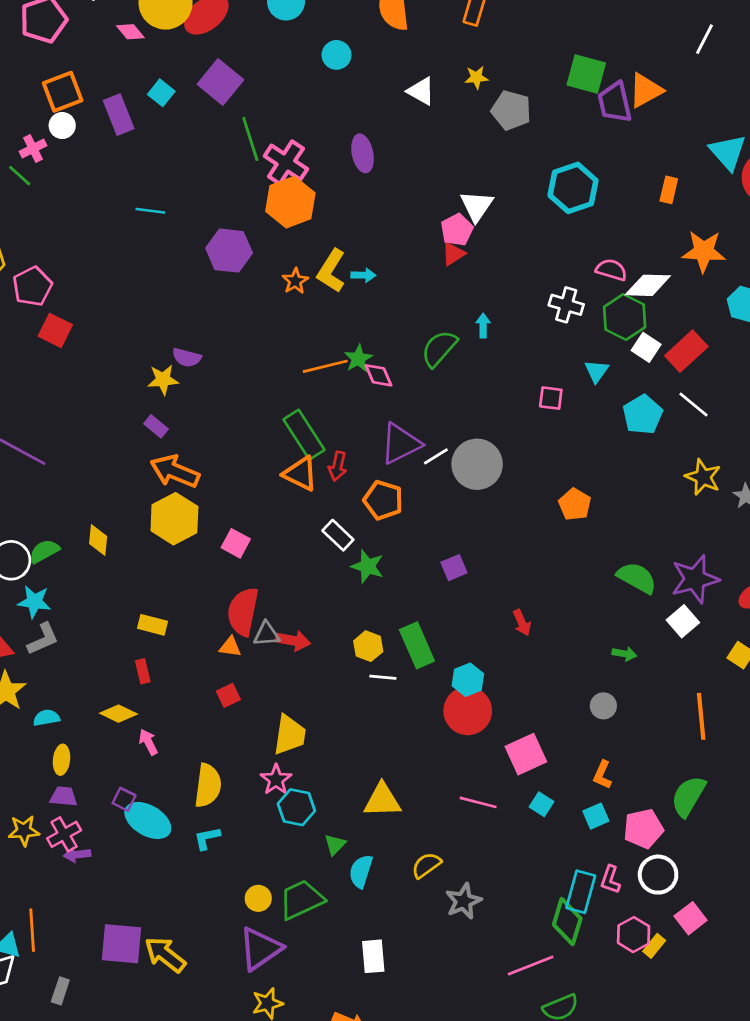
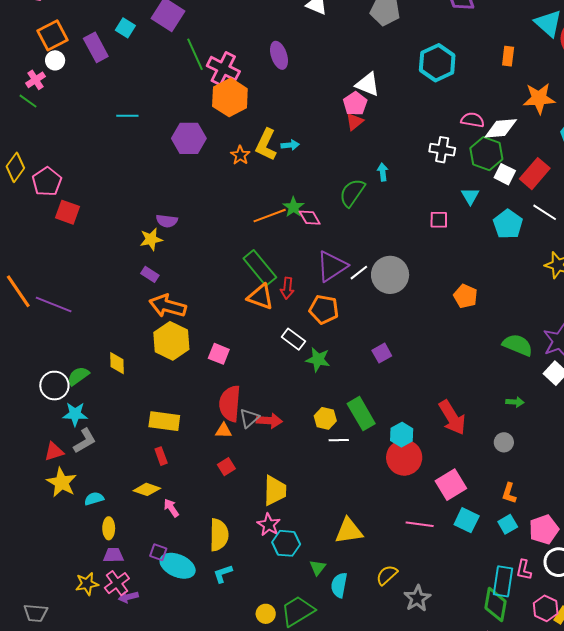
white triangle: (477, 206) -> (368, 84), turned -36
red arrow: (522, 623) -> (452, 417), moved, size x1.8
yellow rectangle: (152, 625) -> (164, 421), size x1.4
gray triangle: (267, 634) -> (249, 418), turned -30
cyan square: (542, 804) -> (467, 520), size x1.4

